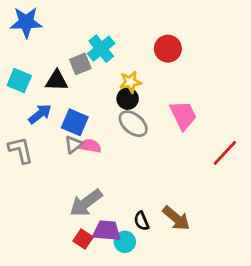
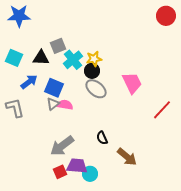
cyan cross: (101, 49) -> (73, 60), moved
red circle: (168, 49) -> (166, 16), moved
black semicircle: (141, 221) -> (102, 138), moved
red square: (83, 239) -> (60, 172), turned 32

